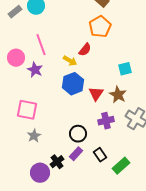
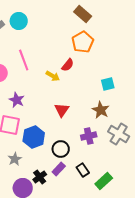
purple star: (35, 70) -> (17, 100), moved
blue hexagon: (73, 84) -> (34, 137), moved
red triangle: (96, 94) -> (62, 110), moved
gray star: (34, 136) -> (15, 159), moved

